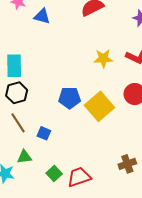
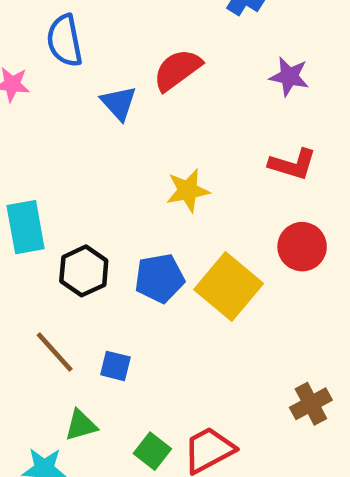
blue triangle: (42, 16) -> (119, 103), moved, turned 42
yellow star: (103, 58) -> (188, 191), moved
black hexagon: (17, 93) -> (84, 271), moved

